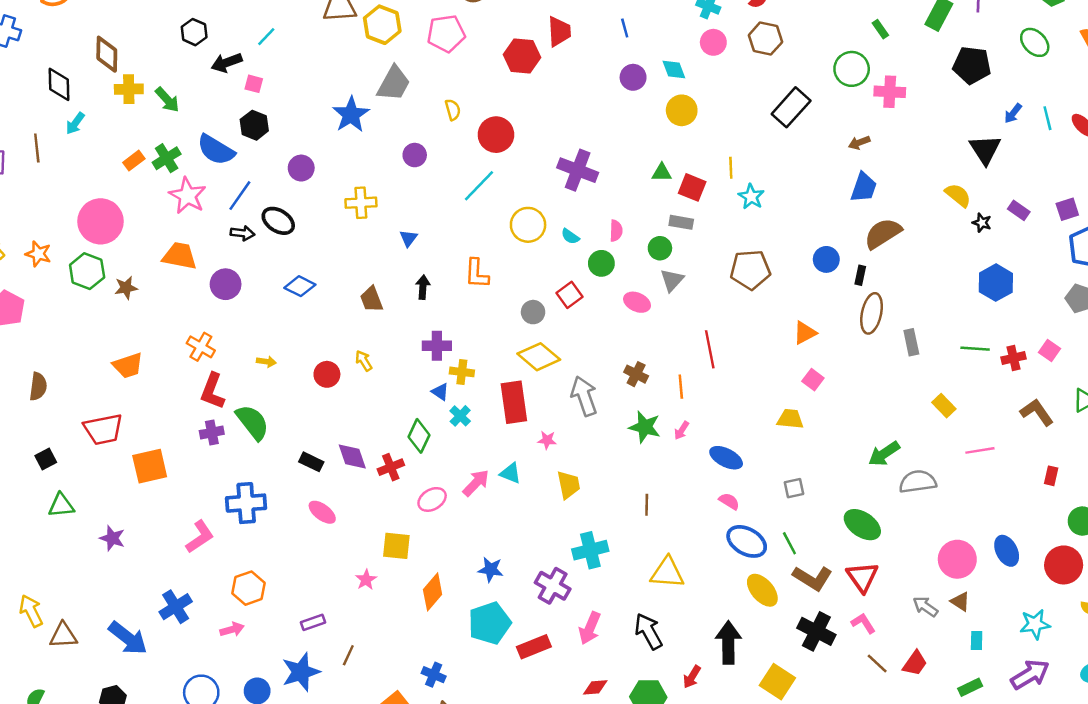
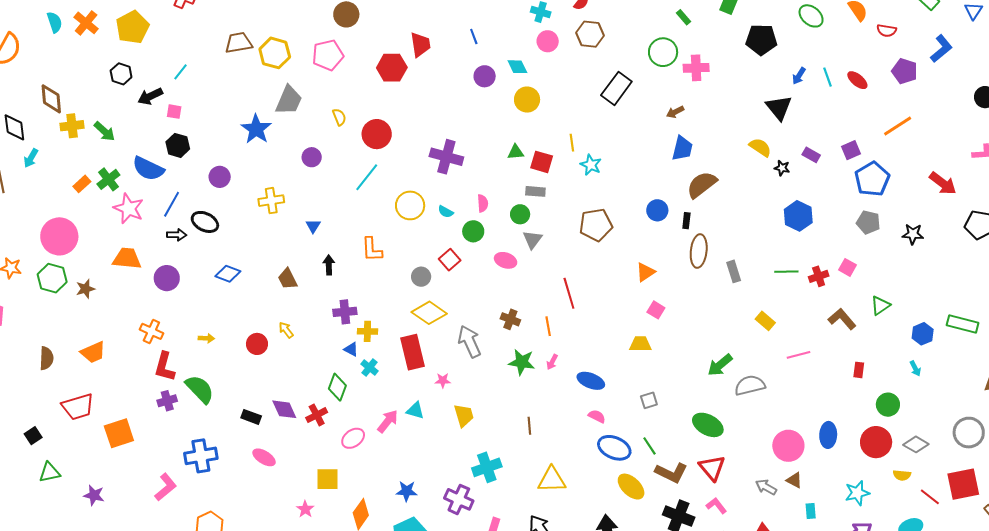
brown semicircle: (38, 387) -> (46, 358), moved
blue ellipse: (1007, 551) -> (828, 435), turned 35

